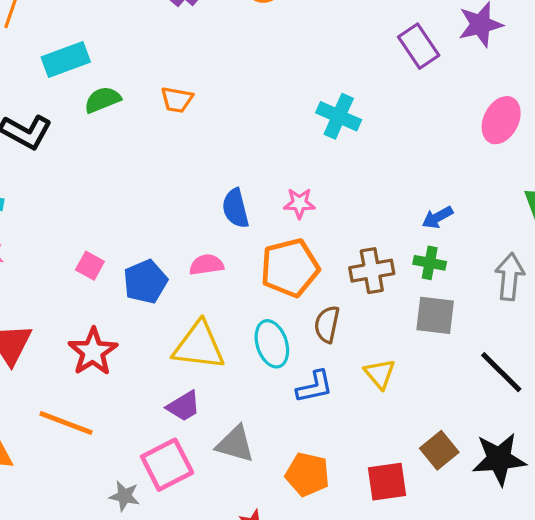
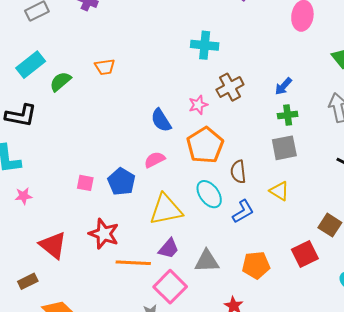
brown cross: (372, 271) -> (230, 87), moved
gray square: (435, 315) -> (284, 148), moved
orange line: (66, 423) -> (133, 263), moved

